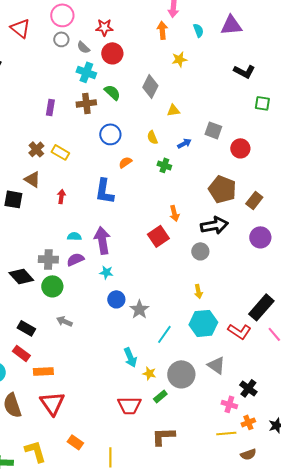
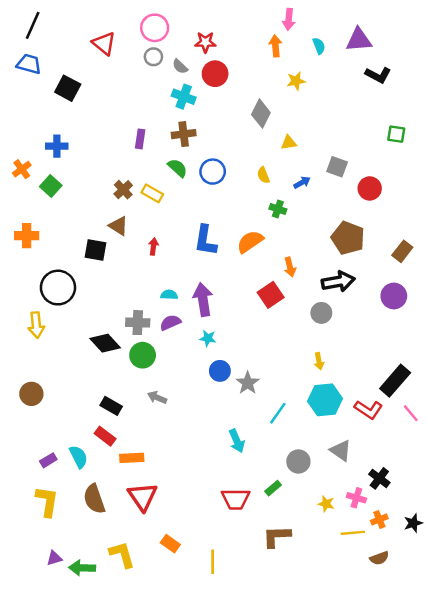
black L-shape: (244, 71) -> (378, 75), moved
green semicircle: (112, 92) -> (178, 168), moved
orange semicircle: (125, 162) -> (250, 242), moved, size x1.6
brown rectangle: (254, 200) -> (402, 251), moved
yellow star: (149, 373) -> (326, 504), moved
gray circle: (181, 374) -> (298, 461), size x0.7

